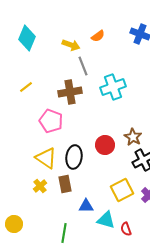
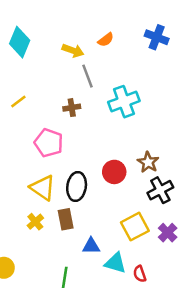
brown cross: (70, 92) -> (72, 108), size x0.6

